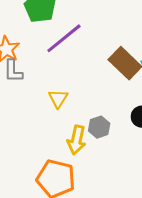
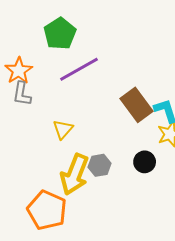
yellow arrow: (77, 140) -> (74, 174), size x1.4

